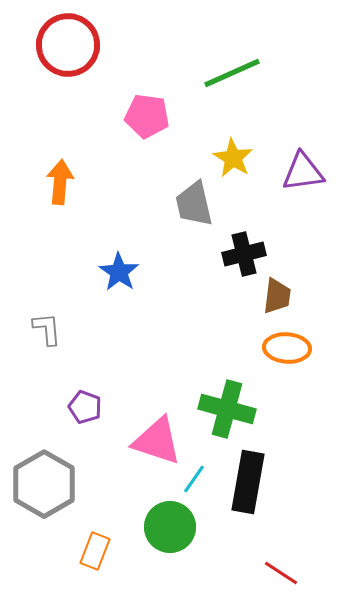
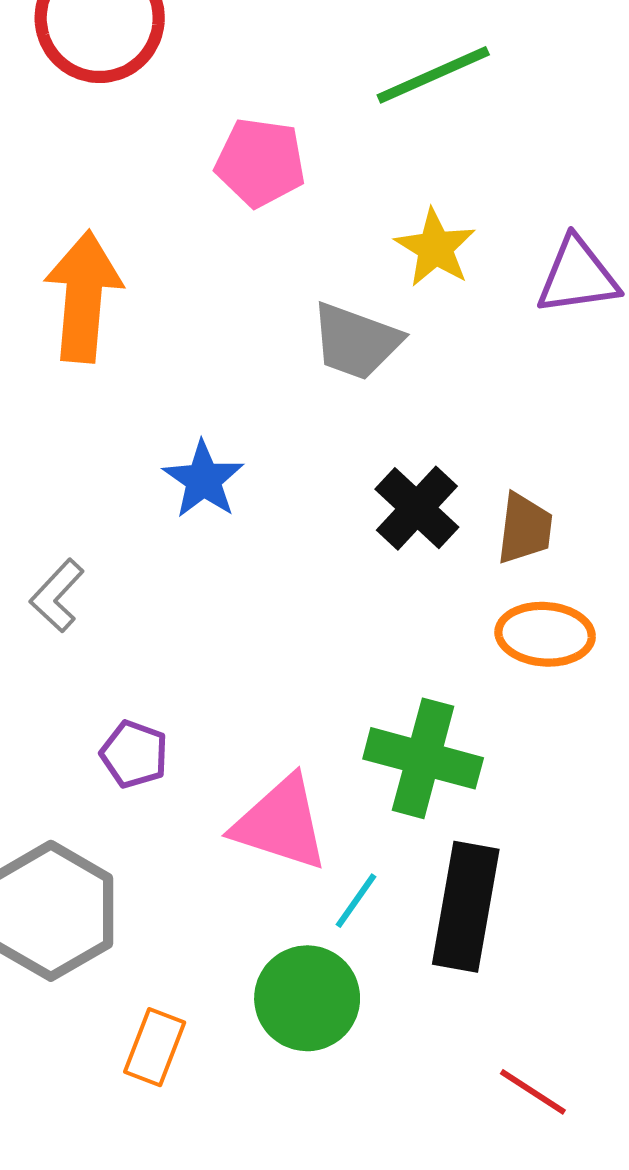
orange arrow: (60, 182) -> (83, 297), size x1.4
gray trapezoid: (194, 204) -> (356, 341), turned -57
black cross: (244, 254) -> (417, 508), moved, turned -33
gray L-shape: (47, 329) -> (57, 596), turned -132

